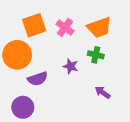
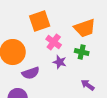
orange square: (34, 25) -> (40, 21), moved
pink cross: (65, 27) -> (54, 42), moved

